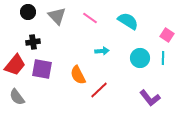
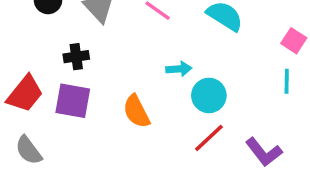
black cross: (33, 42) -> (76, 57), moved
cyan circle: (140, 58) -> (209, 95), moved
red line: (99, 90) -> (209, 138), moved

